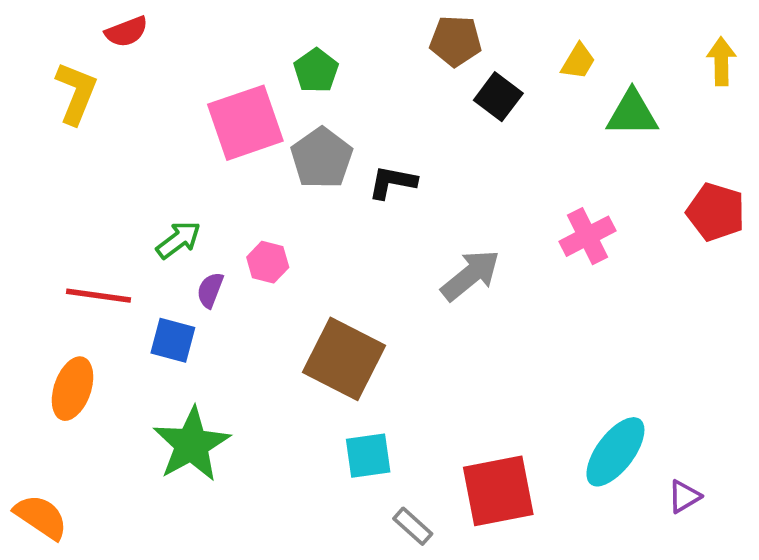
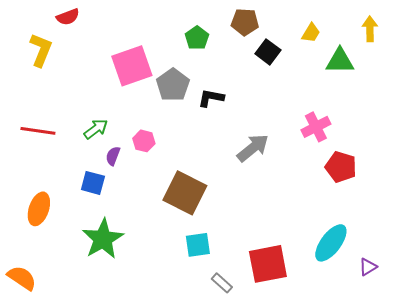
yellow arrow: (721, 61) -> (370, 29), moved
green pentagon: (316, 71) -> (197, 38), moved
red pentagon: (716, 212) -> (341, 167), moved
red line: (99, 296) -> (38, 131), moved

